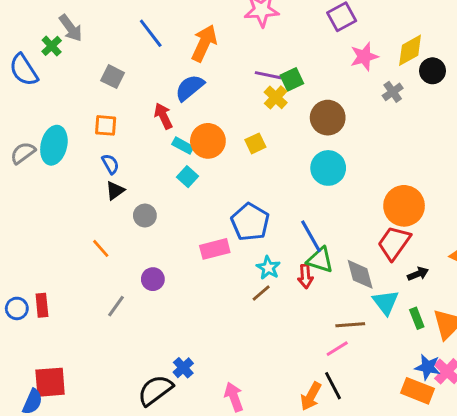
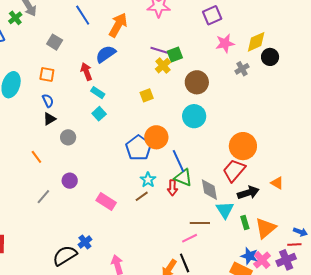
orange circle: (208, 141) -> (156, 137), moved
pink rectangle: (215, 249) -> (106, 202), moved, turned 42
black arrow: (418, 274) -> (248, 193), size x1.5

